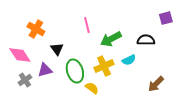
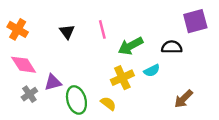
purple square: (166, 18) -> (195, 21), size x1.5
orange cross: (36, 29) -> (18, 29), moved
black triangle: (57, 49) -> (67, 32), moved
green ellipse: (75, 71) -> (76, 100), moved

